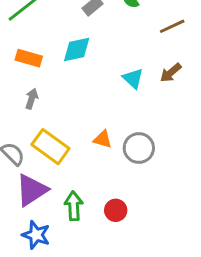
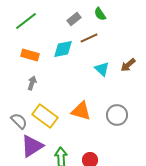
brown line: (172, 26) -> (89, 38), moved
orange triangle: (103, 139) -> (81, 111), size x1.5
gray circle: (139, 148) -> (117, 115), moved

